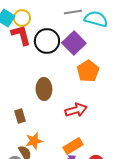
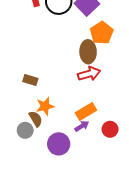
brown ellipse: (44, 89) -> (88, 52), moved
brown rectangle: (20, 116) -> (30, 80), turned -56

